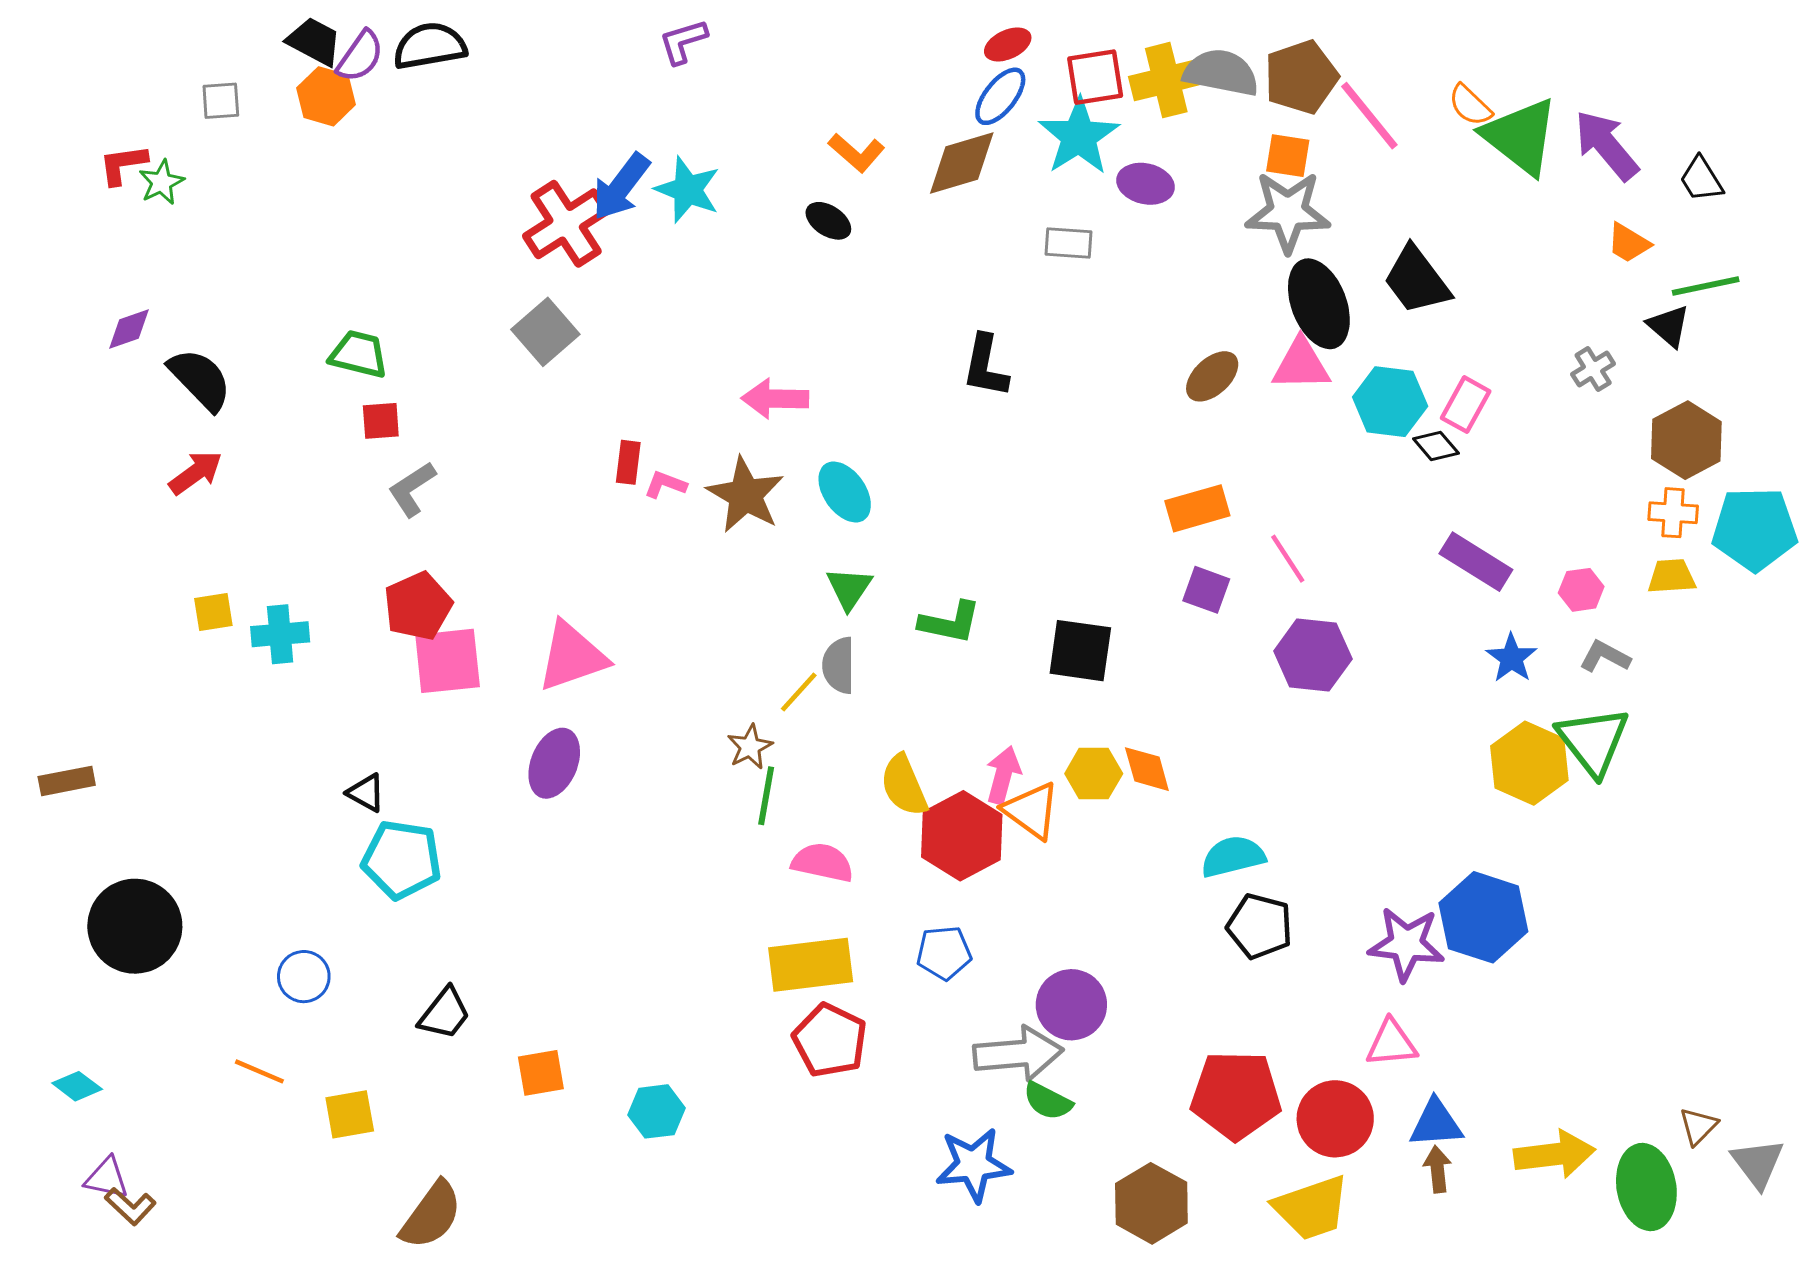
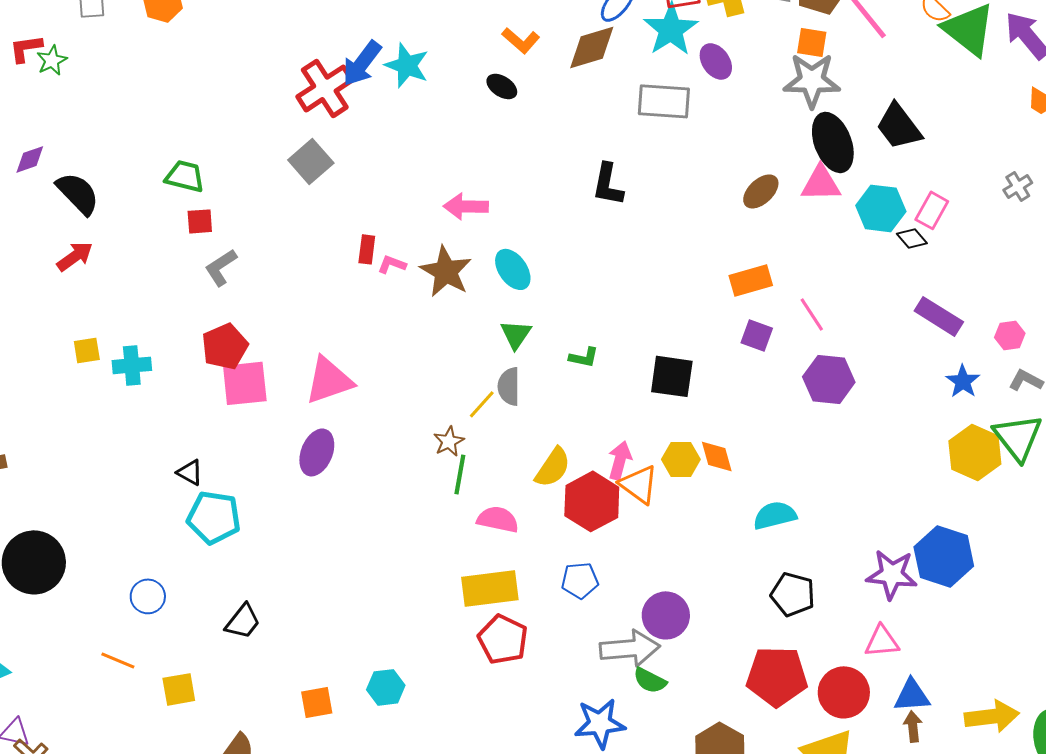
purple ellipse: (1146, 184) -> (716, 61), turned 42
gray rectangle: (1068, 243) -> (664, 101), size x1.6
green L-shape: (950, 622) -> (584, 357), size x0.7
yellow semicircle: (904, 785) -> (553, 467), turned -123
black pentagon: (1260, 926) -> (793, 594), moved
orange square: (541, 1073) -> (317, 702), moved

